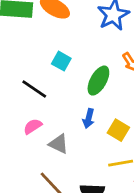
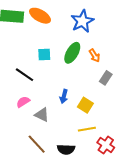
cyan square: (61, 61) -> (44, 54), turned -32
green ellipse: (98, 81) -> (72, 53), moved

